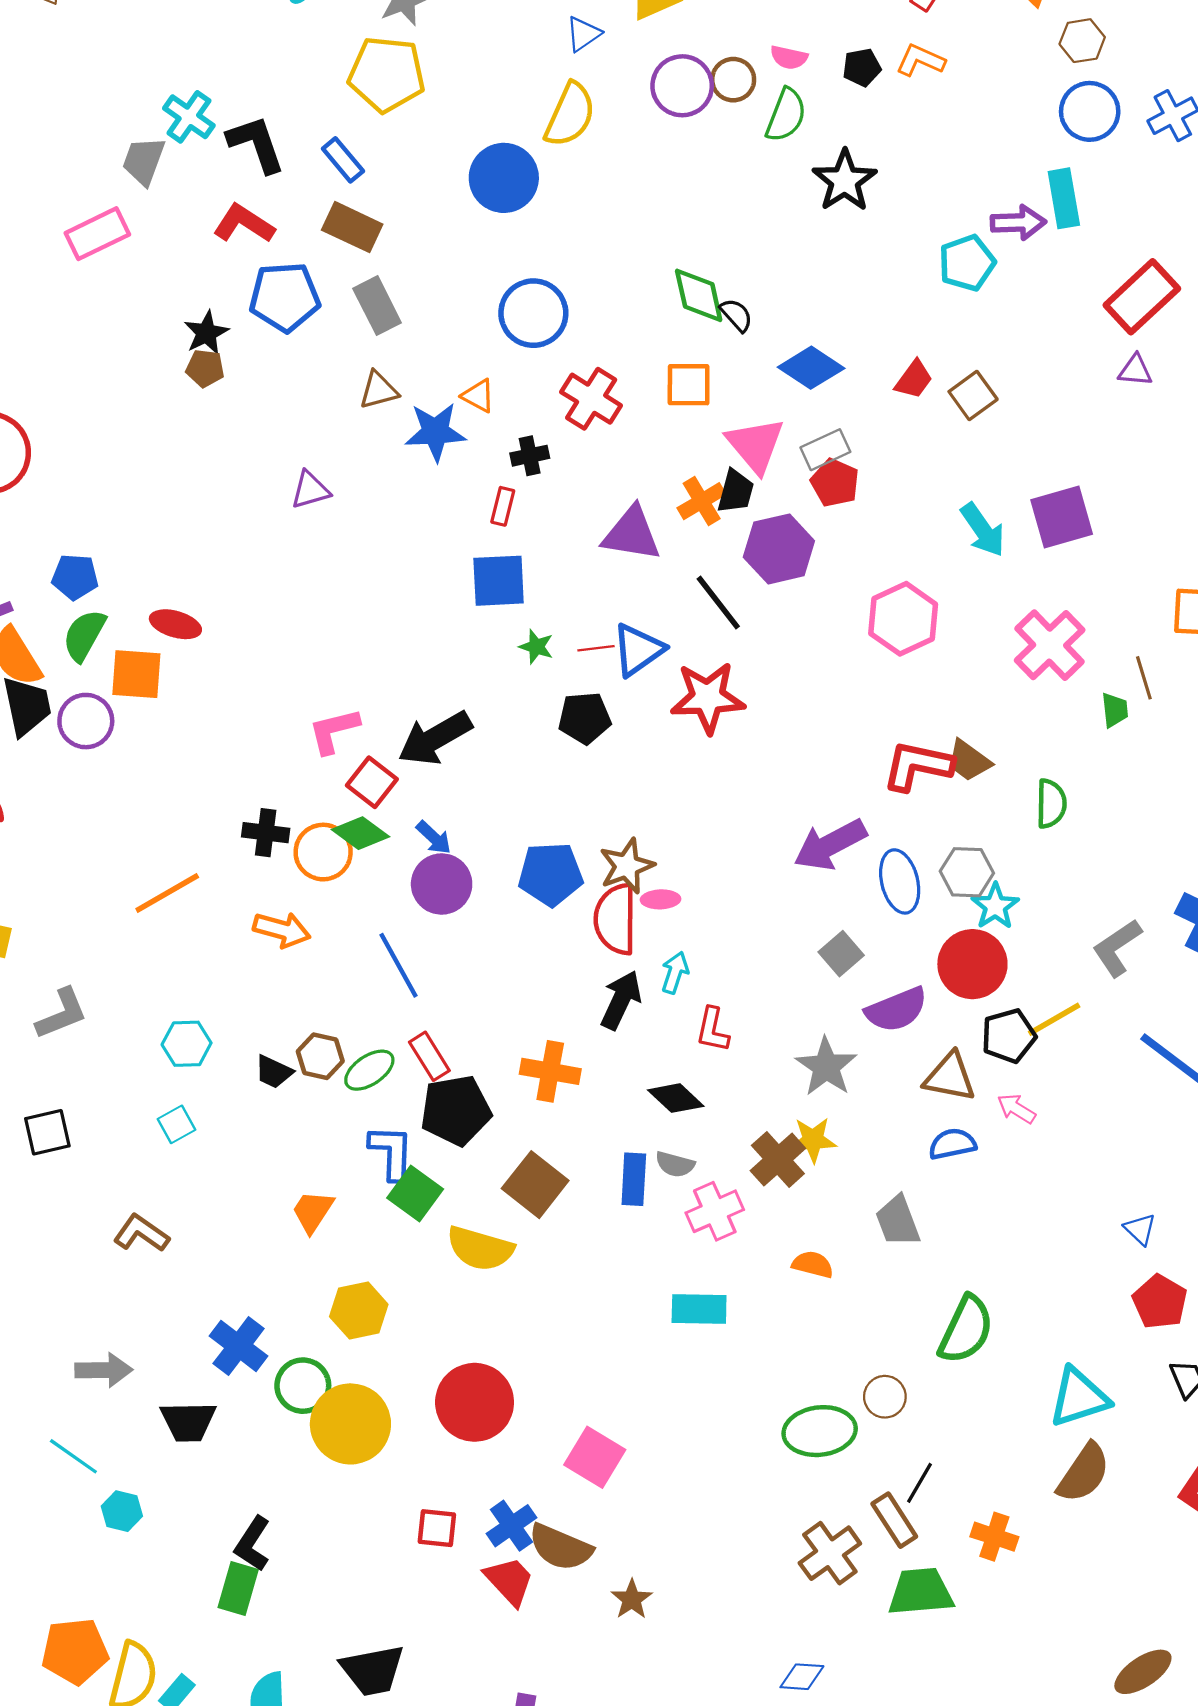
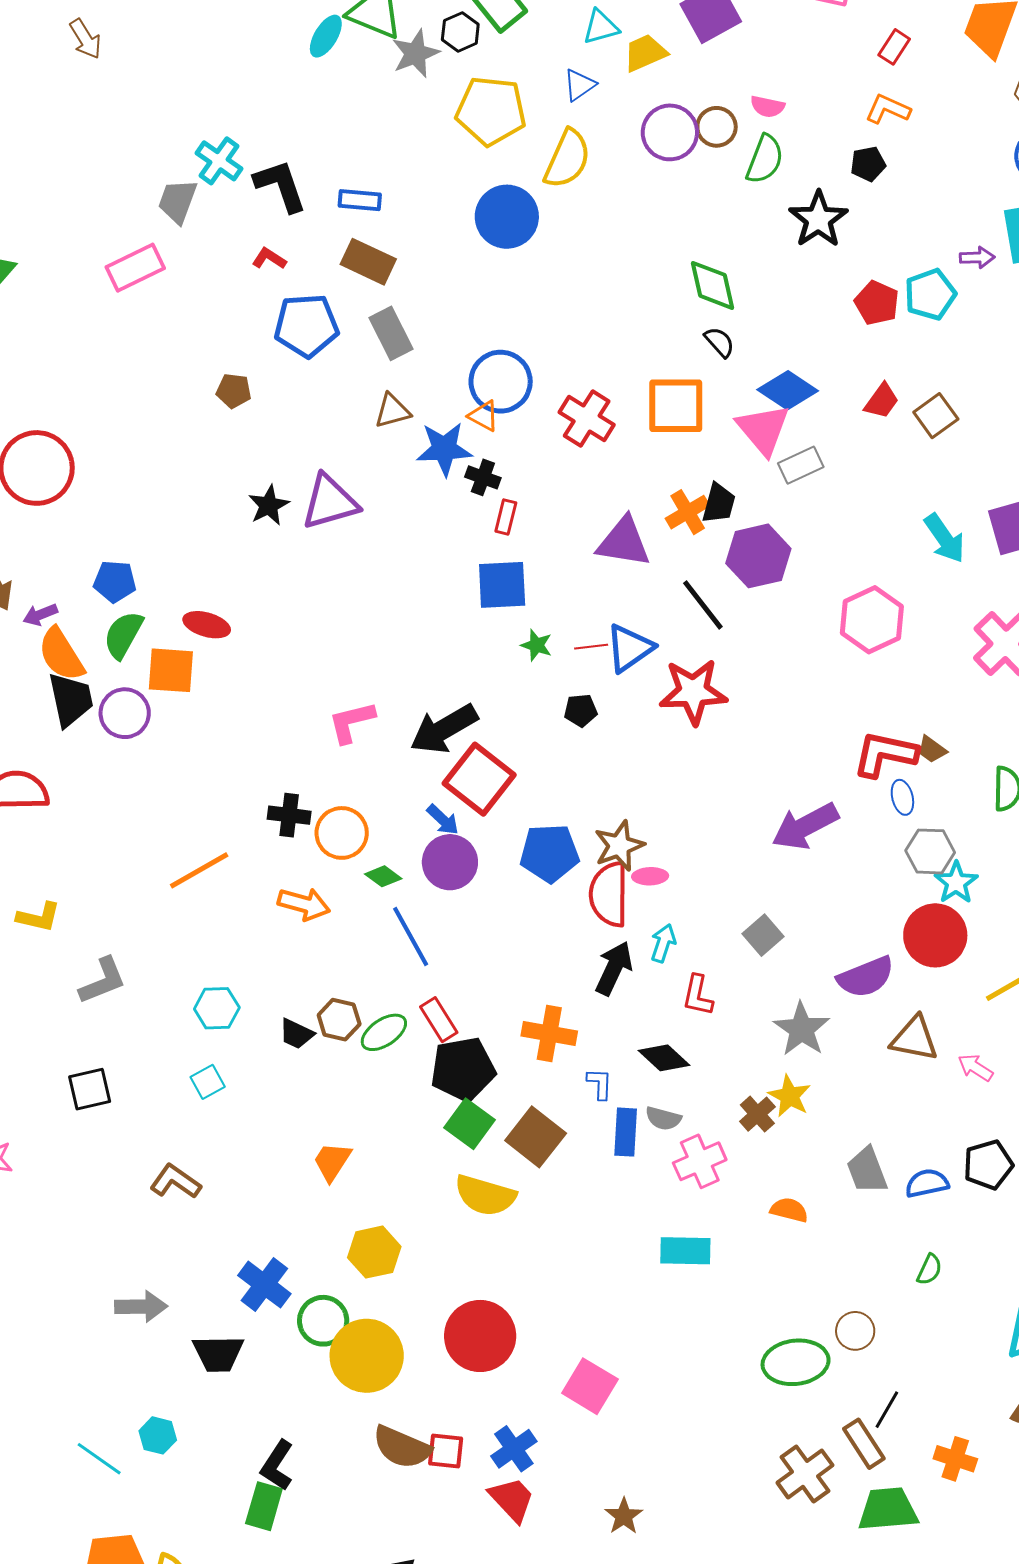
black pentagon: (862, 67) -> (868, 164), moved
yellow pentagon: (387, 74) -> (491, 111), moved
blue rectangle: (343, 160) -> (360, 200), turned -45
purple arrow: (1018, 223) -> (977, 257), size x0.7
red L-shape: (244, 224) -> (269, 259), size x0.6
green diamond: (699, 295) -> (713, 285), moved
blue circle: (533, 313) -> (501, 382), moved
black star: (206, 333) -> (269, 505), moved
orange square: (689, 385) -> (676, 406), size x1.4
pink triangle: (755, 445) -> (763, 429), moved
black cross: (530, 456) -> (483, 477), moved, turned 32
red pentagon: (835, 483) -> (877, 303), moved
purple triangle: (310, 490) -> (330, 502), size x1.6
black pentagon: (585, 718) -> (581, 710), size x0.7
brown trapezoid: (969, 761) -> (932, 749), size x0.7
red square: (372, 782) -> (479, 779), moved, size x1.5
green diamond: (361, 833) -> (383, 876), moved, size x0.7
blue ellipse: (900, 881) -> (902, 797), moved, size x0.6
gray square: (841, 954) -> (763, 935), moved
black pentagon: (1009, 1036) -> (988, 1165), moved
yellow star: (813, 1140) -> (790, 1096), turned 30
blue semicircle: (952, 1144) -> (927, 1183), moved
blue L-shape: (391, 1152) -> (600, 1084), moved, size x0.6
brown cross: (778, 1160) -> (757, 1114), size x0.7
green square: (415, 1194) -> (470, 1124), moved
green semicircle: (966, 1330) -> (929, 1270), size x0.5
cyan line: (73, 1456) -> (99, 1459), moved
brown semicircle: (560, 1547) -> (402, 1447), moved

